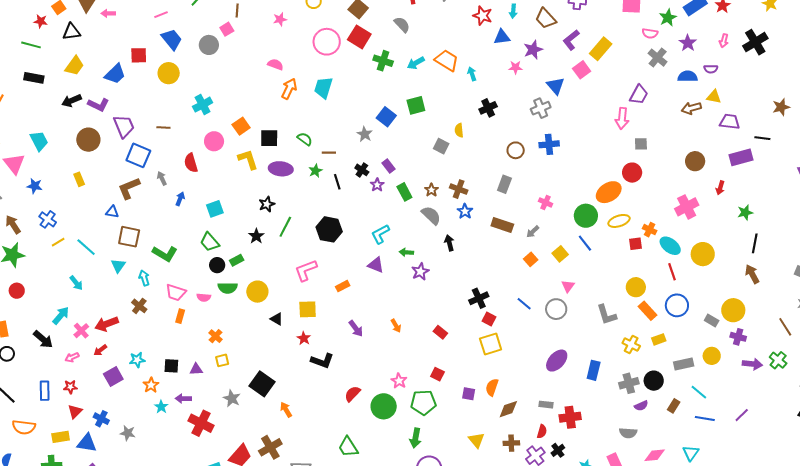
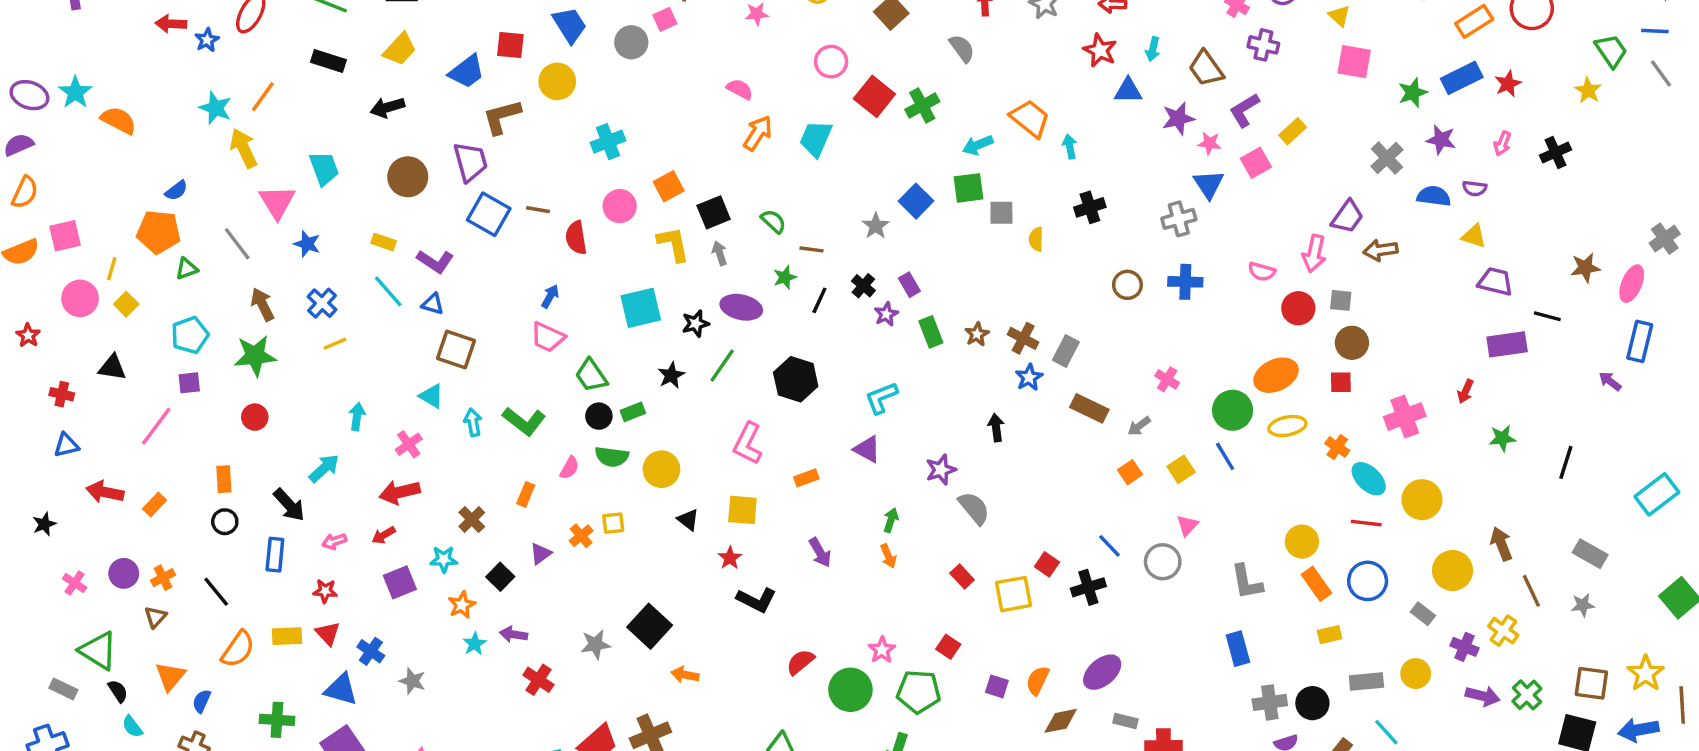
pink semicircle: (650, 33) -> (1262, 272), moved
red square: (359, 37) -> (874, 96), moved
pink circle: (327, 42) -> (831, 62), size x0.7
black cross: (755, 42) -> (1555, 152), size x0.7
purple star: (688, 43) -> (1441, 140), turned -30
yellow rectangle: (601, 49) -> (1293, 131), size x0.7
green cross: (383, 61) -> (922, 106), turned 36
cyan arrow: (416, 63) -> (978, 145), moved
pink star: (515, 67) -> (1209, 143), moved
purple L-shape: (98, 105) -> (435, 261), moved
brown arrow: (691, 108) -> (1381, 250), moved
brown line: (163, 127) -> (538, 210), moved
black square: (269, 138) -> (714, 212), turned -30
gray square: (441, 146) -> (1001, 213), moved, turned -35
brown circle: (695, 161) -> (1352, 343), moved
purple ellipse: (281, 169) -> (741, 307), moved
red circle: (632, 173) -> (1298, 308), moved
gray arrow: (162, 178) -> (720, 253), moved
yellow rectangle: (79, 179) -> (384, 242), turned -56
black line: (337, 182) -> (819, 300), turned 35
gray rectangle: (504, 184) -> (1066, 351), moved
brown L-shape: (129, 188) -> (502, 117), moved
cyan square: (215, 209) -> (641, 308), moved, size x1.4
gray semicircle: (431, 215) -> (974, 508), moved
black line: (755, 243) -> (1566, 462), moved
red square: (636, 244) -> (1341, 382), moved
cyan line: (86, 247) -> (388, 291), moved
green arrow: (406, 252) -> (891, 520), moved, turned 96
green L-shape: (165, 254) -> (524, 421), moved
cyan triangle: (118, 266) -> (431, 396), turned -42
pink L-shape: (306, 270) -> (748, 443), turned -50
red line: (672, 272) -> (1366, 523), turned -72
cyan arrow: (76, 283) -> (357, 416), turned -140
pink trapezoid: (176, 292) -> (548, 337), moved
pink semicircle: (204, 297) -> (569, 468), turned -72
black cross: (479, 298) -> (1088, 587), moved
brown cross: (139, 306) -> (472, 519), moved
yellow circle: (733, 310) -> (1453, 570), moved
brown line: (785, 327) -> (1531, 591), moved
pink cross: (81, 331) -> (409, 444), moved
yellow square: (491, 344) -> (1014, 594), moved
yellow cross: (631, 344) -> (1503, 631), moved
yellow square: (222, 360) -> (613, 523), moved
purple ellipse: (557, 361) -> (1102, 672), moved
black square: (171, 366) -> (500, 577), turned 35
purple triangle: (196, 369) -> (541, 554), moved, turned -40
blue rectangle: (594, 370) -> (1238, 649), moved, turned -36
blue rectangle: (45, 391) -> (275, 555), moved
gray star: (232, 398) -> (596, 644), turned 30
orange arrow: (286, 410) -> (685, 675), turned -56
red triangle: (75, 411) -> (328, 633), turned -35
red cross: (201, 423) -> (538, 680), size x0.7
orange semicircle: (24, 427) -> (238, 649), turned -70
yellow rectangle: (61, 437) -> (287, 636), moved

